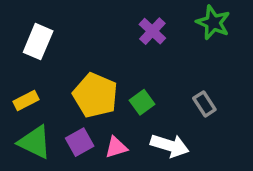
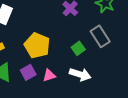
green square: (142, 102) -> (78, 48), moved
gray rectangle: (204, 104) -> (100, 36), moved, size x1.5

